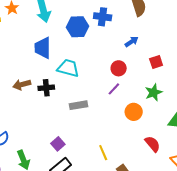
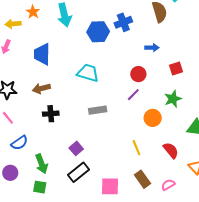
blue cross: (103, 17) -> (123, 22), turned -30
blue arrow: (132, 42) -> (152, 48), turned 32
blue trapezoid: (43, 48) -> (42, 54), moved
black cross: (46, 88) -> (51, 114), moved
yellow line: (103, 153) -> (136, 148), moved

